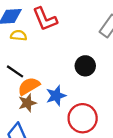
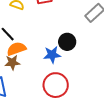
blue star: (56, 96) -> (52, 55), moved

